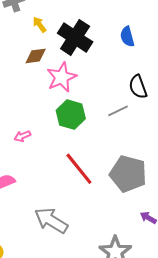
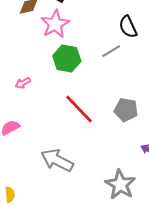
gray pentagon: (128, 174) -> (126, 110), size x0.7

